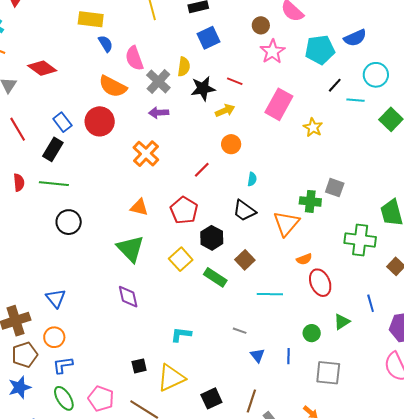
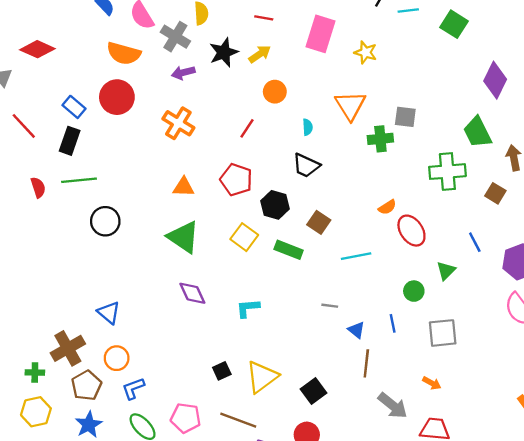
black star: (203, 88) -> (224, 52), moved
orange triangle: (286, 223) -> (350, 105), moved
cyan L-shape: (181, 334) -> (248, 308), moved
brown line: (251, 401) -> (366, 363), moved

